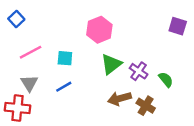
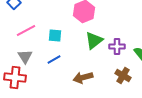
purple cross: (139, 71) -> (117, 46), turned -35
brown arrow: (120, 99) -> (83, 78), moved

